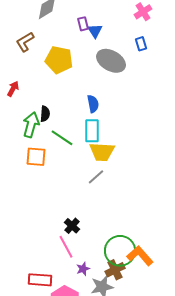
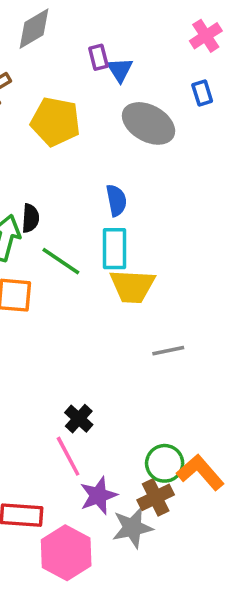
gray line: (96, 177) -> (168, 351), moved, turned 30
green circle: (120, 251) -> (165, 463), size x0.7
purple star: (83, 269) -> (98, 496), size x1.5

